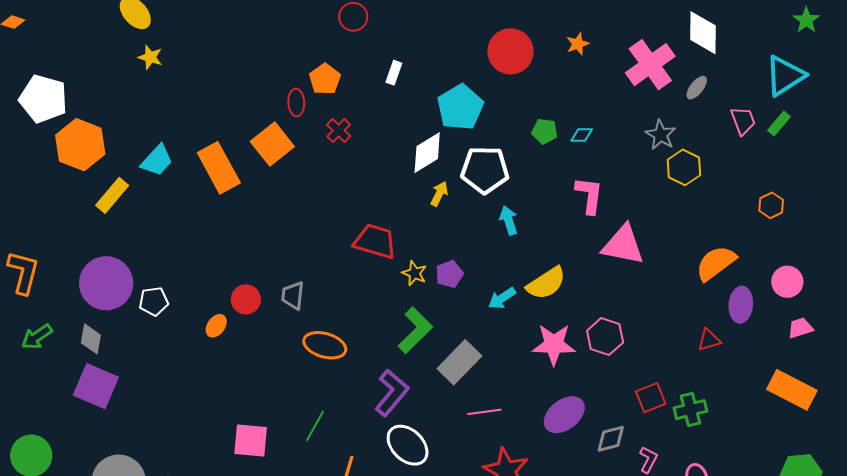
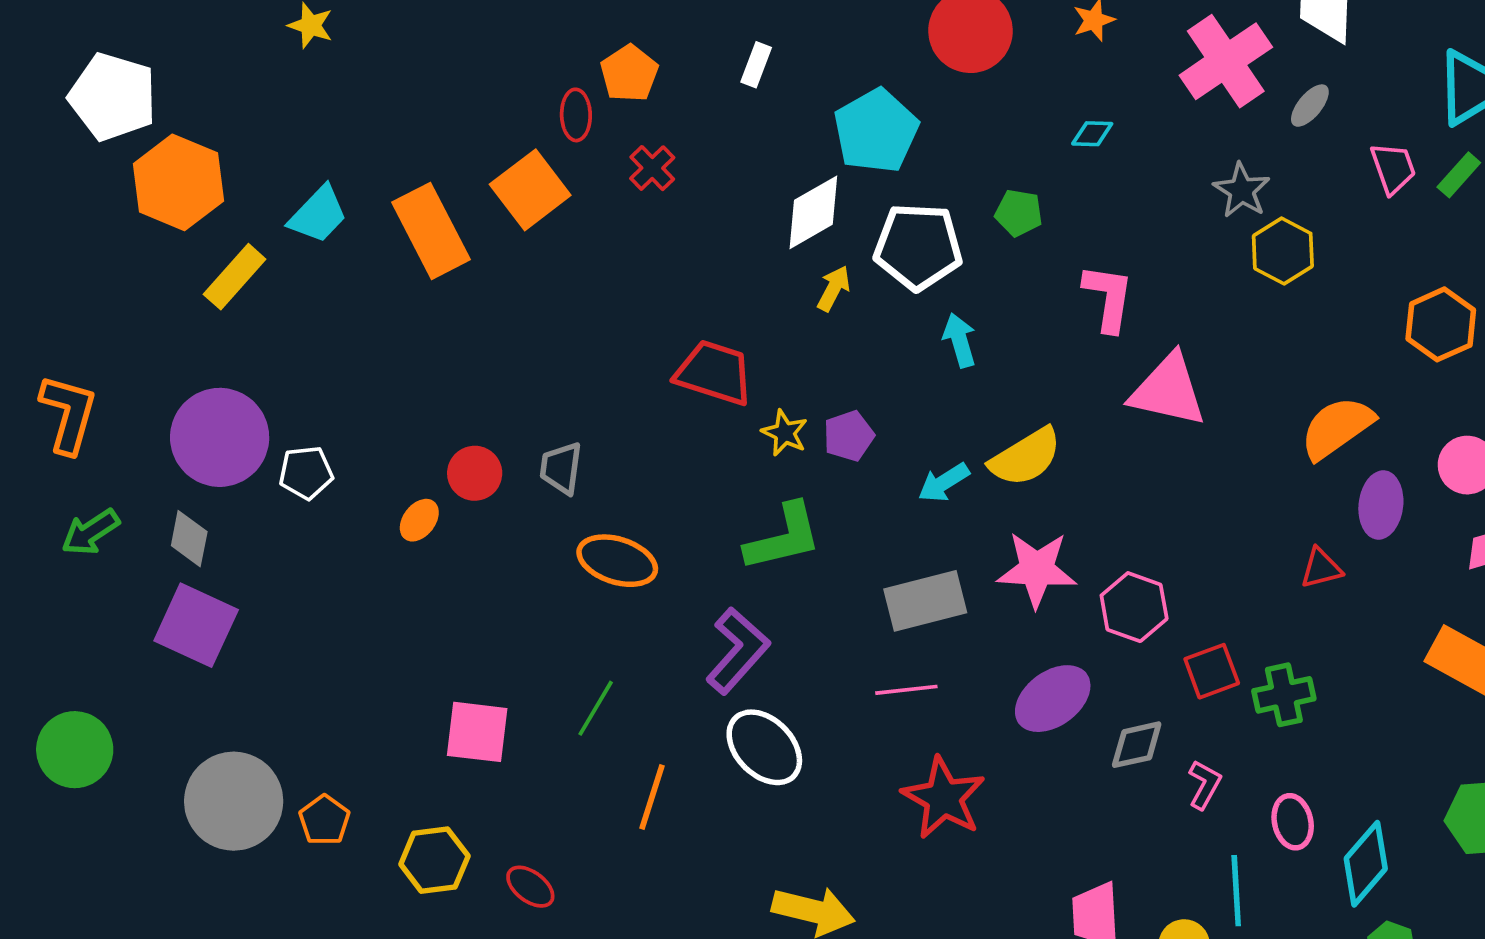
green pentagon: (545, 131) -> (1019, 213), moved
cyan diamond: (582, 135) -> (1092, 134), moved
orange hexagon: (771, 205) -> (1441, 324), size x1.5
green L-shape: (415, 330) -> (783, 537), turned 30
pink hexagon: (605, 337) -> (1134, 607), moved
gray rectangle: (459, 362) -> (925, 601), moved, turned 30

